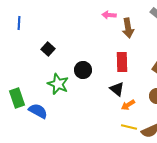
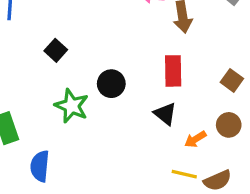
orange arrow: (128, 105) -> (195, 139), moved
blue semicircle: (38, 111) -> (40, 166), moved, turned -114

